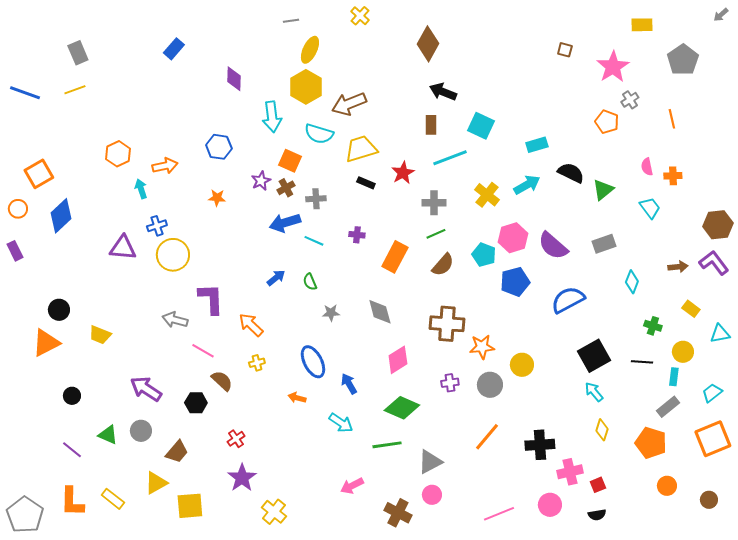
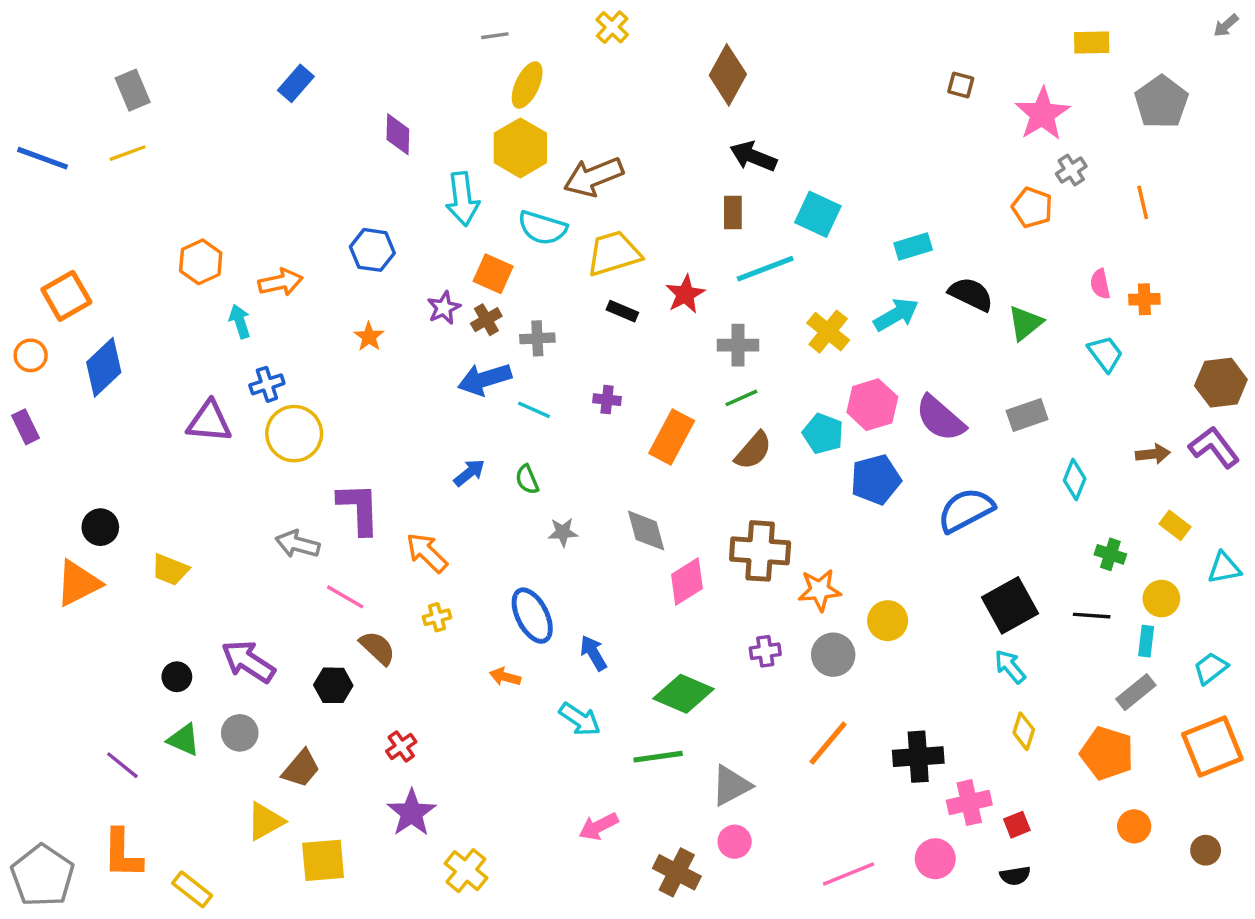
orange star: (217, 198) -> (369, 337), turned 30
pink diamond: (398, 360) -> (687, 582), moved
black circle: (72, 396) -> (177, 677), moved
yellow rectangle: (113, 499) -> (192, 889), moved

